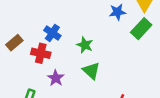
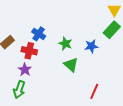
blue star: (117, 12) -> (91, 46), moved
purple star: (56, 78) -> (25, 70), moved

